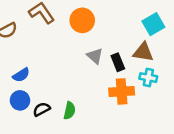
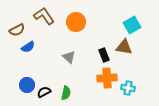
gray triangle: (95, 56) -> (69, 57), moved
blue semicircle: (21, 75) -> (28, 47), moved
cyan cross: (148, 78) -> (128, 88), moved

